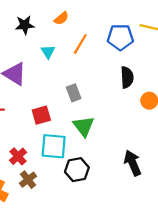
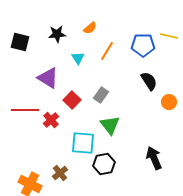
black semicircle: (127, 77) -> (149, 81), turned -30
gray rectangle: (74, 93) -> (101, 95), turned 56
red square: (41, 115) -> (72, 100), moved, turned -30
red cross: (18, 156) -> (51, 120), moved

